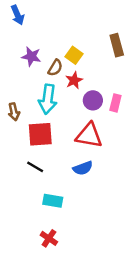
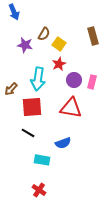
brown semicircle: (55, 68) -> (44, 34), moved
brown arrow: (14, 112) -> (11, 89), turned 56
blue semicircle: (83, 168) -> (63, 143), moved

